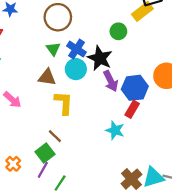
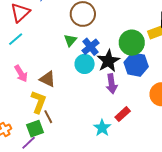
green circle: (118, 31) -> (132, 43), size x1.6
brown triangle: (47, 77) -> (47, 79), moved
blue hexagon: (135, 88) -> (136, 65), moved
yellow L-shape: (64, 103) -> (39, 102), moved

